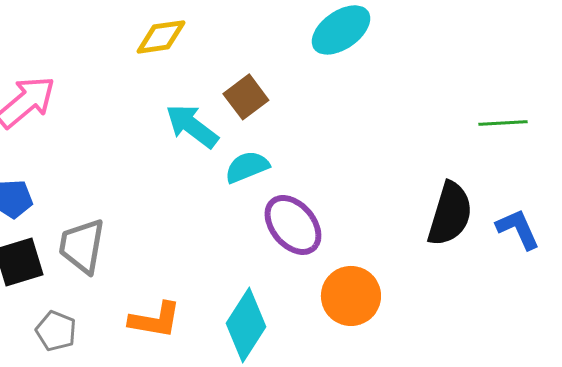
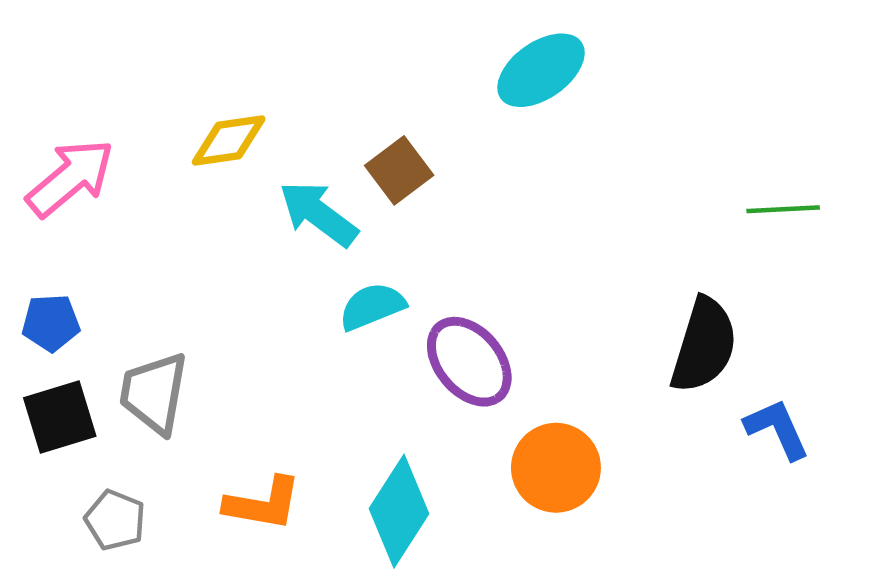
yellow diamond: (161, 37) -> (229, 140), moved
cyan semicircle: (247, 167) -> (372, 306), moved
blue L-shape: (518, 229) -> (777, 429), moved

